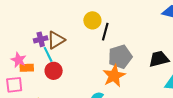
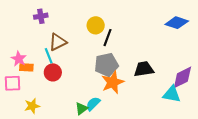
purple cross: (41, 39) -> (41, 16), moved
gray pentagon: (120, 57) -> (106, 65), moved
black trapezoid: (159, 59) -> (144, 69), moved

